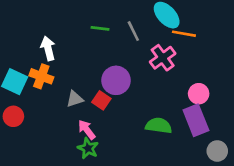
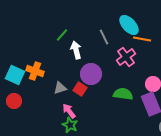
green line: (100, 28) -> (62, 35), moved, turned -56
white arrow: (48, 48) -> (76, 50), moved
green semicircle: (159, 126) -> (123, 94), moved

